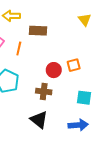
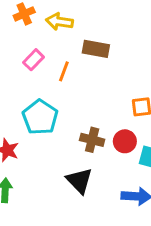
red circle: (54, 70) -> (125, 141), moved

